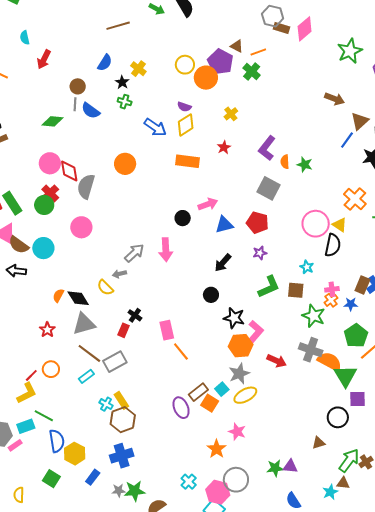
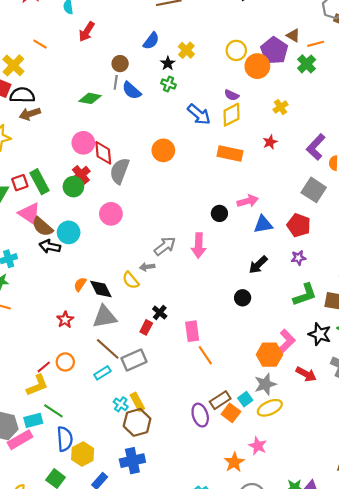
black arrow: (16, 271) -> (50, 246), moved
black star: (234, 318) -> (320, 334), moved
pink rectangle: (15, 445) -> (20, 440), size x1.6

